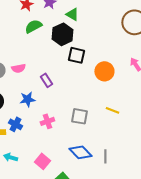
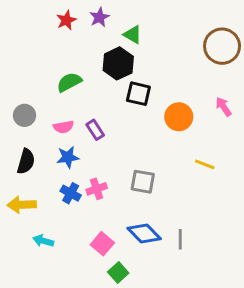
green semicircle: (33, 26) -> (69, 82), moved
pink semicircle: (18, 68) -> (63, 127), moved
yellow line: (112, 110) -> (205, 164), moved
blue cross: (15, 124) -> (71, 193), moved
pink square: (42, 161) -> (102, 244), moved

